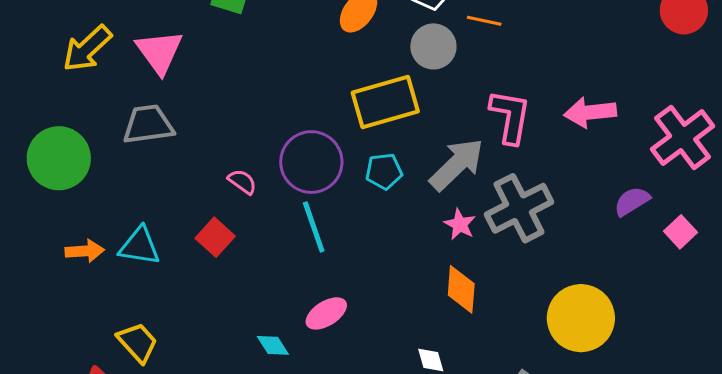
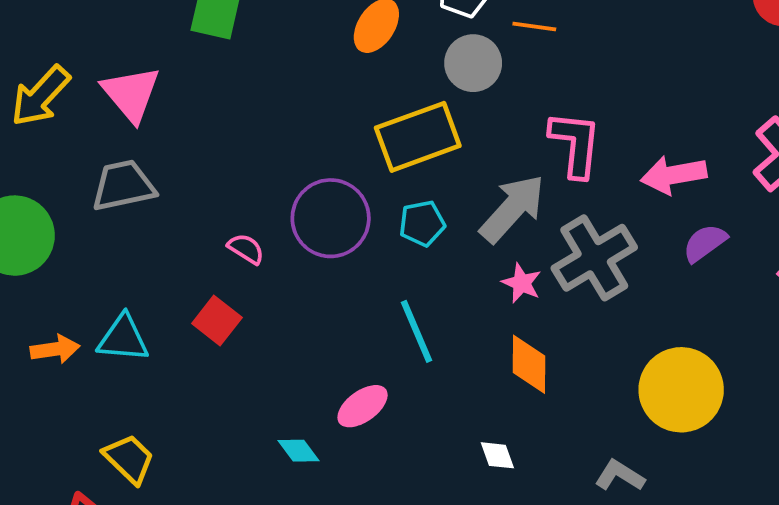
pink arrow: (590, 112) -> (674, 175), moved
purple semicircle: (632, 201) -> (705, 243), moved
cyan line: (314, 227) -> (416, 331), moved

